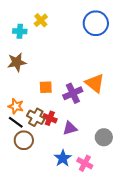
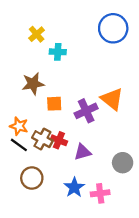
yellow cross: (41, 20) -> (37, 34), moved
cyan cross: (20, 31) -> (58, 52), moved
brown star: (17, 62) -> (33, 84), moved
brown circle: (24, 140) -> (32, 178), moved
pink cross: (85, 163) -> (100, 193), turned -35

